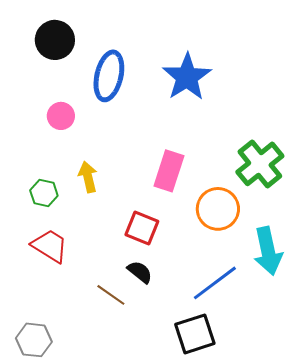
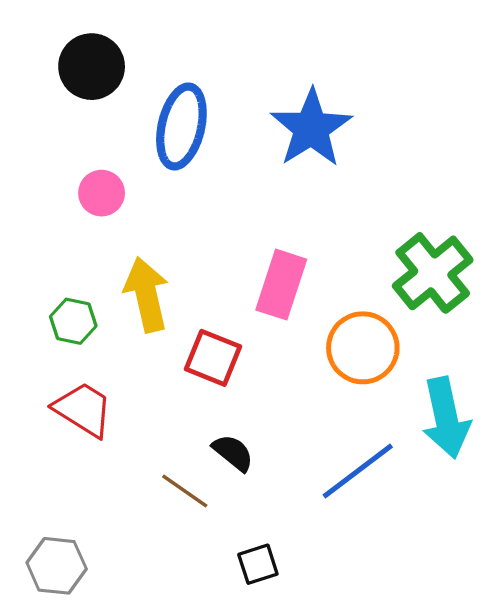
yellow arrow: (88, 177) -> (146, 295), size x1.4
red square: (142, 228) -> (213, 358), moved
black square: (195, 334) -> (258, 564), moved, size x0.6

